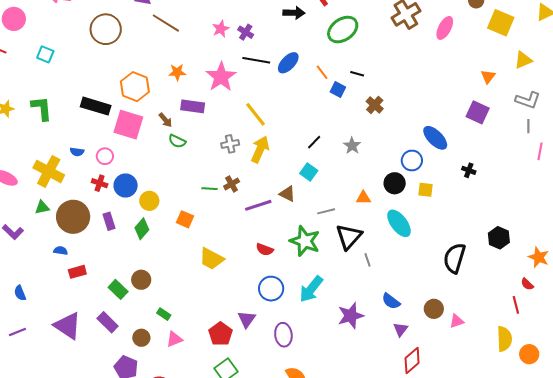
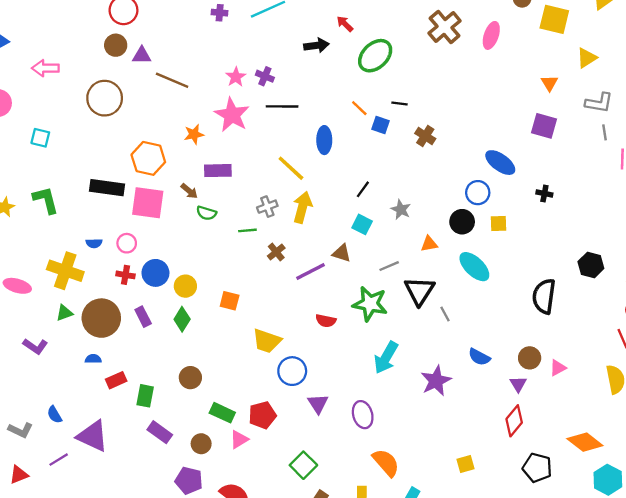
blue ellipse: (288, 63) -> (324, 140), moved, turned -35
pink star: (221, 77) -> (232, 115), moved
gray star: (352, 146) -> (401, 210), moved
green line: (209, 189) -> (247, 230), moved
green rectangle: (118, 289) -> (145, 396), moved, turned 66
blue circle: (271, 289) -> (292, 371), moved
green rectangle: (164, 314) -> (222, 413), size x1.5
purple triangle: (68, 326) -> (93, 436), moved
purple triangle: (401, 329) -> (518, 384), moved
red pentagon: (220, 334) -> (262, 415), moved, turned 30

